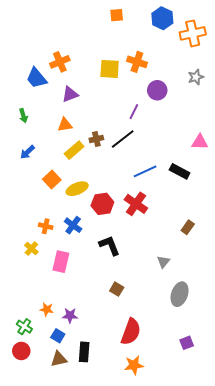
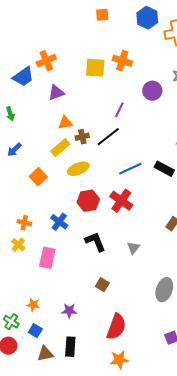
blue trapezoid: (37, 78) -> (23, 77), turned -85
purple circle: (157, 90) -> (152, 91), moved
orange triangle: (65, 125) -> (65, 123), moved
yellow ellipse: (77, 189) -> (78, 169), moved
orange cross: (46, 226) -> (24, 223), moved
gray triangle: (163, 262) -> (133, 248), moved
purple star: (70, 315) -> (69, 311), moved
blue square: (58, 336) -> (35, 331), moved

